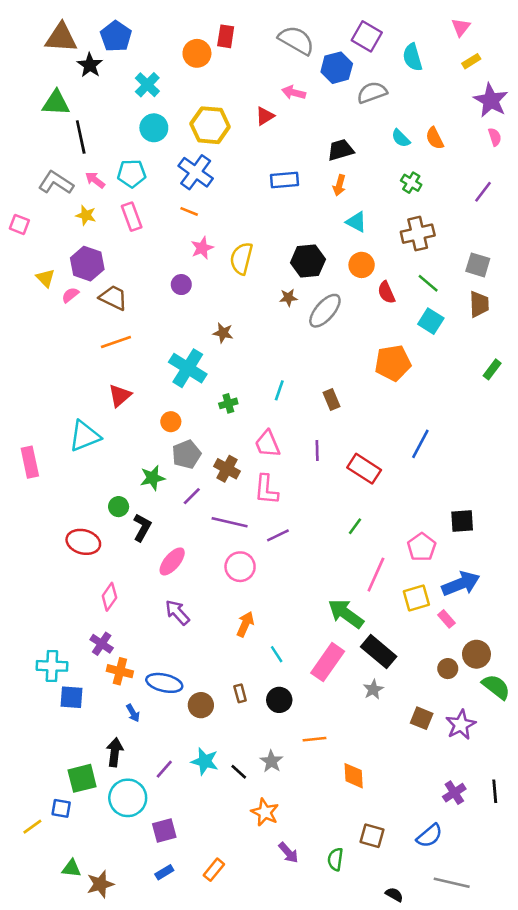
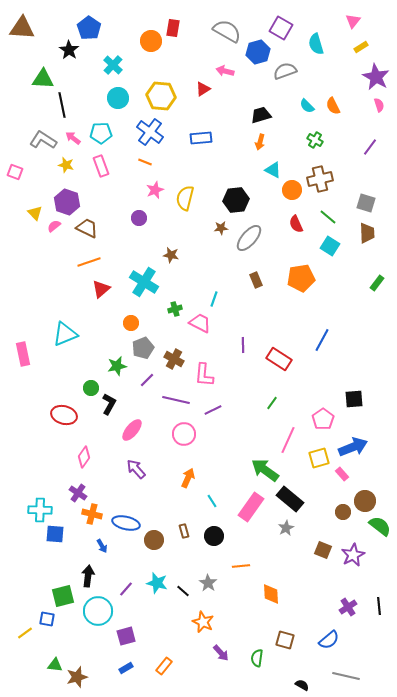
brown triangle: (61, 38) -> (22, 28), moved
blue rectangle: (284, 180) -> (201, 138), moved
orange circle: (362, 265) -> (292, 190), moved
red triangle: (120, 396) -> (101, 289), moved
brown rectangle: (331, 399) -> (256, 280), moved
pink trapezoid: (267, 444) -> (200, 323), moved, turned 140

